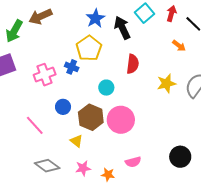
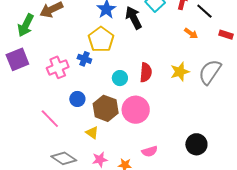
red semicircle: (133, 64) -> (146, 72), moved

